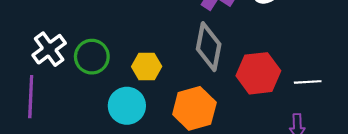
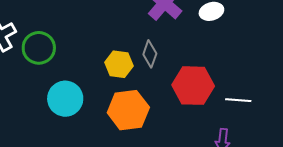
gray diamond: (209, 47) -> (150, 54), size x0.6
yellow hexagon: (147, 67) -> (119, 64), moved

